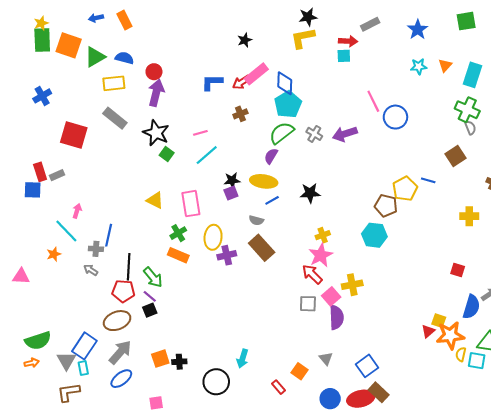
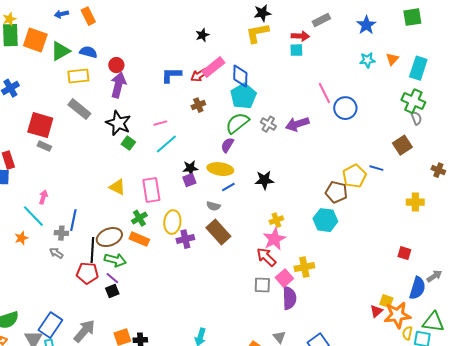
gray rectangle: (57, 175) -> (44, 146), moved, turned 48
green arrow: (153, 277) -> (115, 260), turned -35
brown ellipse: (117, 321) -> (109, 237), moved

